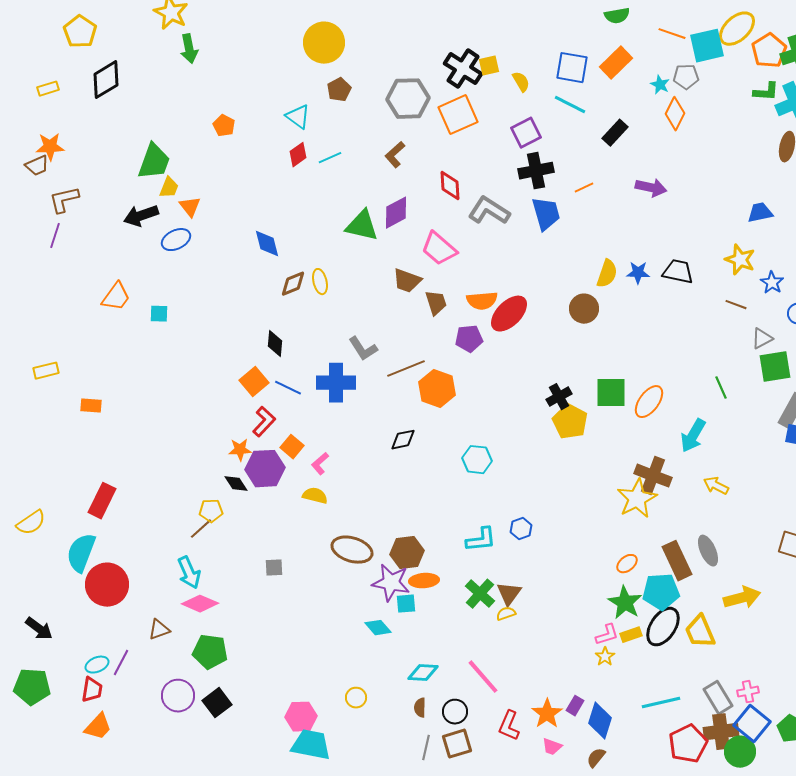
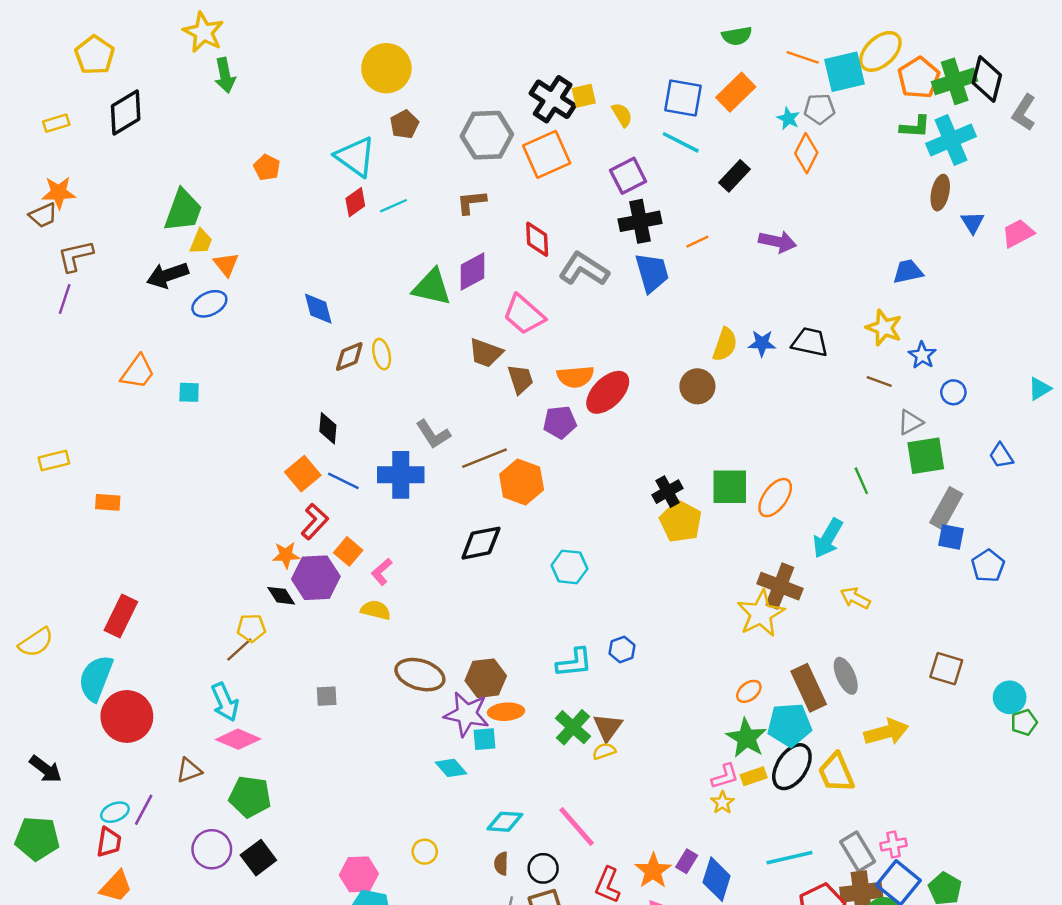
cyan triangle: (298, 117) -> (355, 157), size x1.4
brown L-shape: (395, 155) -> (471, 202), turned 36
black diamond: (403, 440) -> (481, 543), size x1.4

